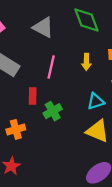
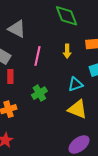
gray triangle: (43, 27) -> (17, 29), moved
red rectangle: (33, 96) -> (10, 76), moved

